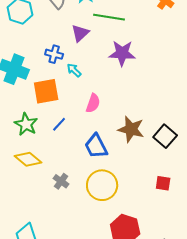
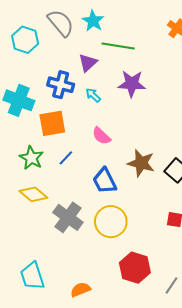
blue cross: (54, 54) -> (61, 85), size x1.4
cyan arrow: (74, 70) -> (93, 95), moved
pink semicircle: (93, 103) -> (101, 136), turned 114
gray cross: (61, 181) -> (68, 217), size x1.8

